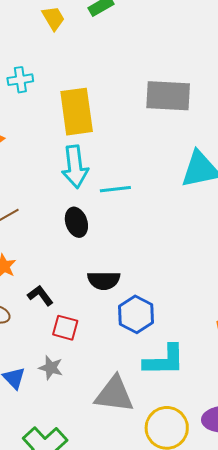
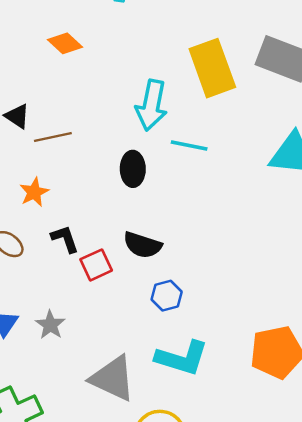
yellow rectangle: (77, 112) -> (212, 68), moved, turned -30
blue hexagon: (136, 314) -> (167, 296), size x0.7
red square: (65, 328) -> (96, 265), moved, turned 32

